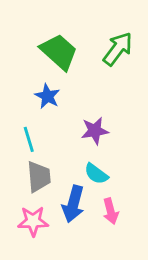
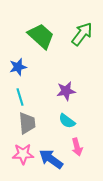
blue star: (47, 96) -> (18, 67), moved, turned 30
blue arrow: (73, 204) -> (51, 159), moved, turned 110

